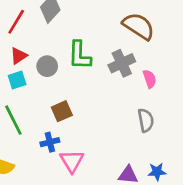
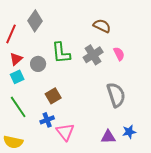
brown semicircle: (139, 26) -> (102, 26), size x0.7
pink semicircle: (150, 79) -> (119, 54), moved
gray semicircle: (146, 120) -> (116, 95), size x1.4

